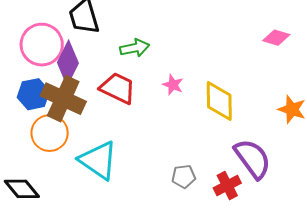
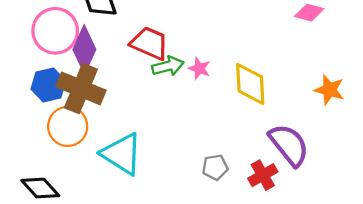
green arrow: (135, 48) -> (168, 66), moved
red trapezoid: (118, 88) -> (150, 43), moved

